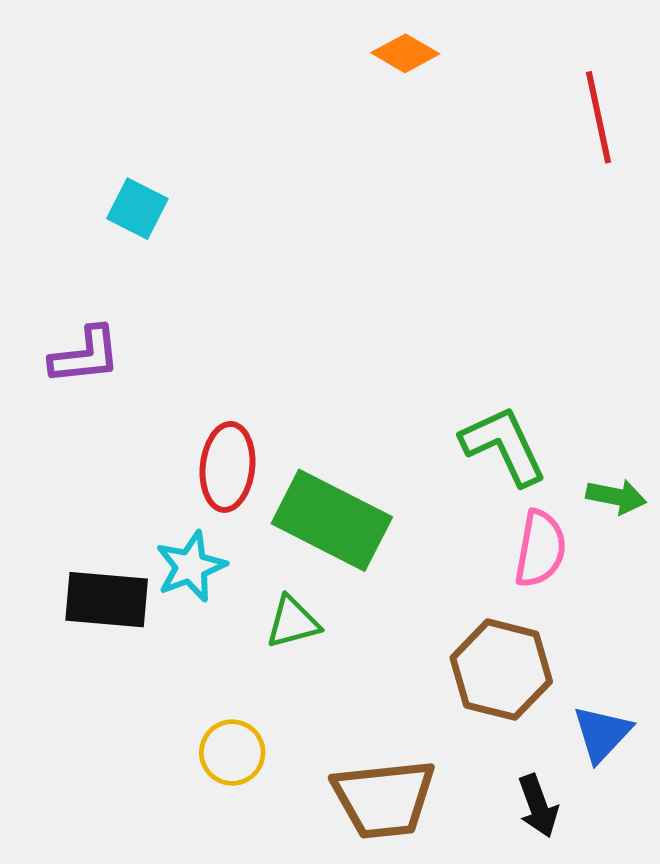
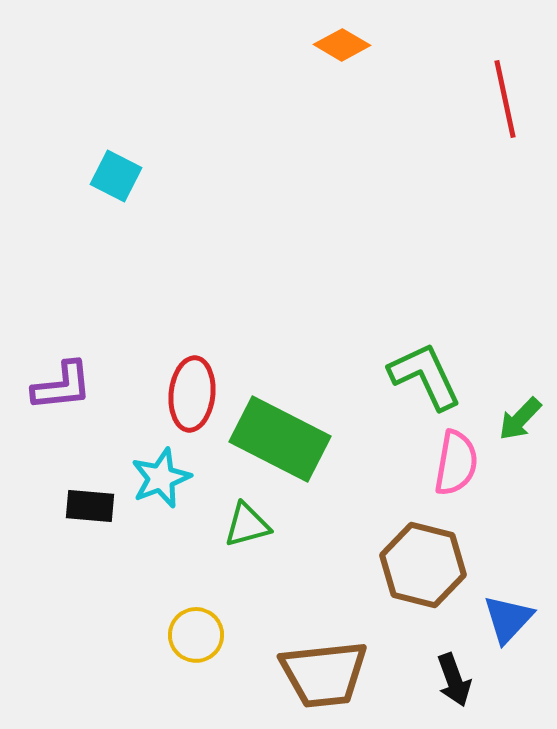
purple L-shape: (85, 356) -> (62, 386), moved
green arrow: (616, 497) -> (520, 419), turned 123
black rectangle: (107, 600) -> (90, 506), size x0.7

